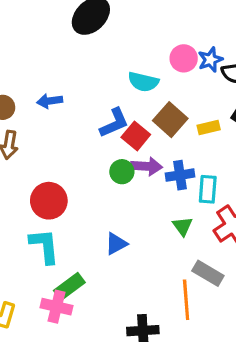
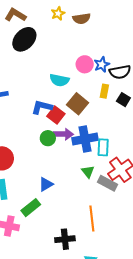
blue L-shape: (114, 123) -> (42, 107), turned -140
yellow rectangle: (209, 128) -> (104, 91), moved, turned -64
blue cross: (180, 175) -> (85, 139), size x1.4
gray rectangle: (208, 273) -> (108, 183), moved
green rectangle: (69, 287) -> (31, 208), moved

